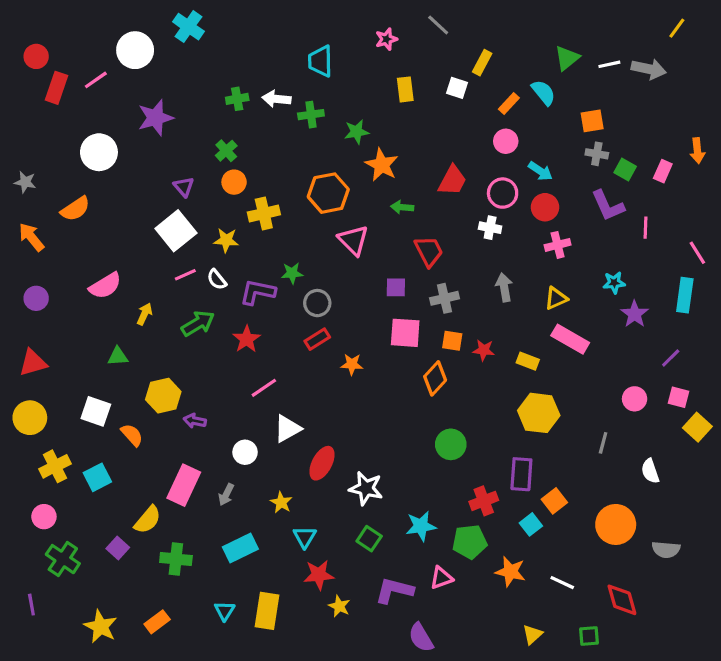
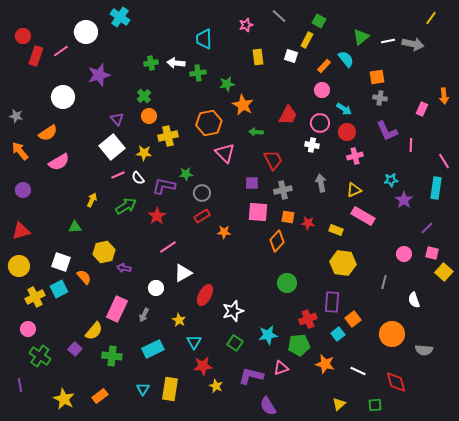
green square: (625, 170) -> (319, 21), moved
pink semicircle: (105, 286) -> (59, 162), moved
cyan square: (97, 477) -> (59, 289), moved
white star: (366, 488) -> (233, 311), turned -30

